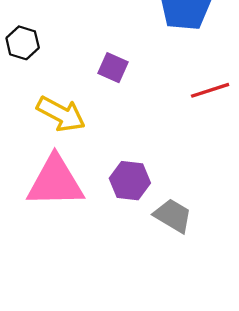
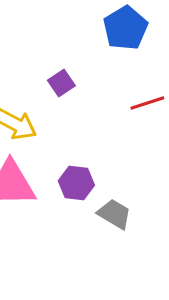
purple square: (113, 68) -> (61, 83), turned 32

